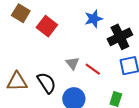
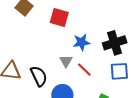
blue star: (94, 19) -> (81, 42), moved
red square: (47, 26) -> (59, 18), moved, turned -30

